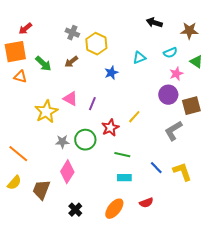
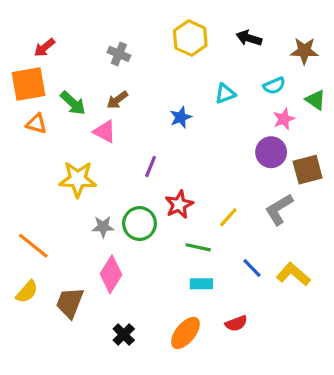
yellow hexagon: (96, 44) -> (190, 38), moved
pink triangle: (70, 99) -> (105, 132), moved
yellow star: (46, 112) -> (78, 179), turned 30
yellow line: (134, 117) -> (228, 217), moved
yellow L-shape: (182, 172) -> (293, 274), turned -30

